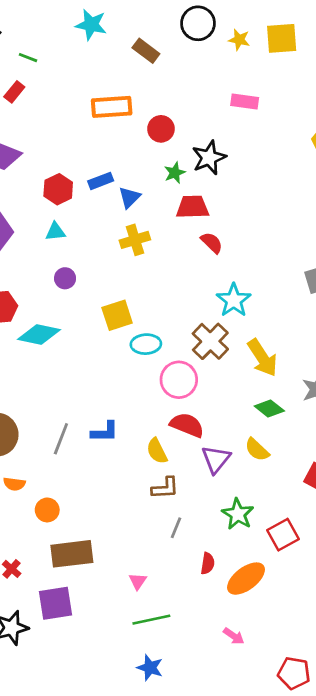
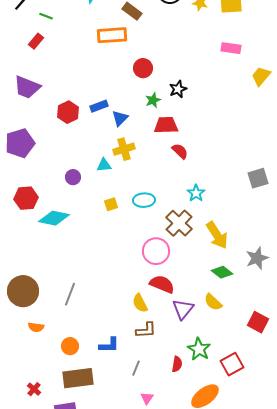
pink rectangle: (245, 101) -> (231, 48), moved
orange rectangle: (112, 107) -> (112, 35), moved
black star: (209, 158) -> (178, 89), size x0.7
cyan triangle: (55, 232) -> (104, 165), moved
cyan star: (234, 300) -> (196, 193), size x0.7
yellow square: (117, 315) -> (111, 204), size x0.6
cyan ellipse: (146, 344) -> (144, 200), moved
blue L-shape: (105, 432) -> (109, 345), moved
orange circle: (47, 510) -> (70, 346), moved
gray line: (176, 528) -> (136, 368), moved
red semicircle: (208, 563) -> (177, 364), moved
pink triangle: (138, 581) -> (147, 398), moved

